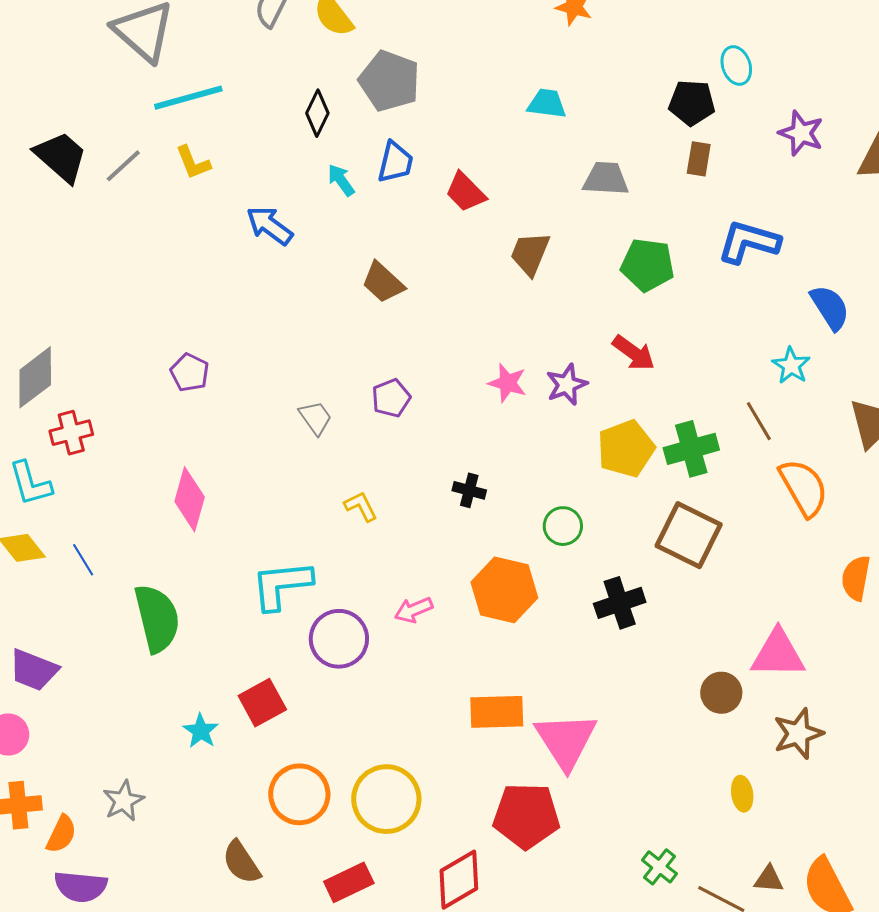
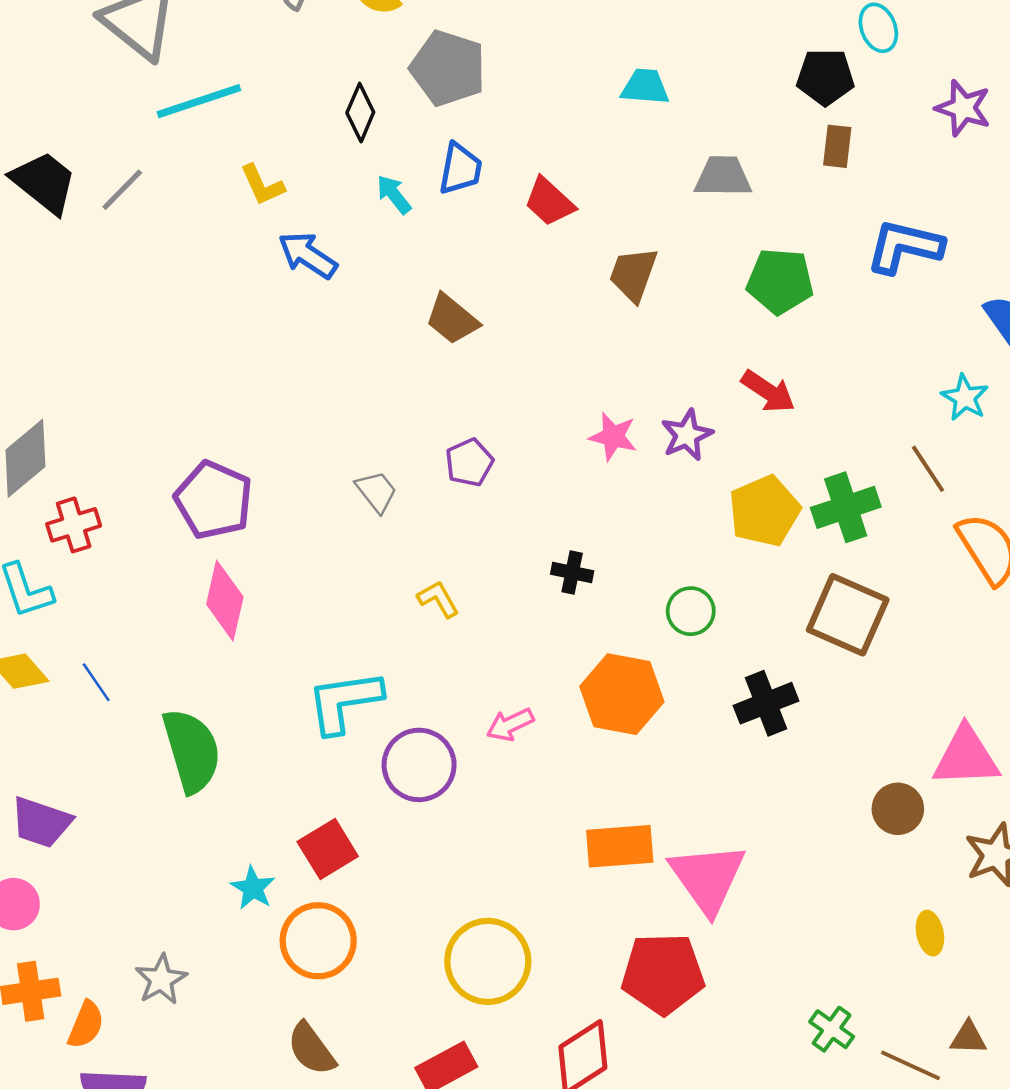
yellow L-shape: (193, 163) -> (262, 185), moved
purple pentagon: (190, 372) -> (214, 500), moved, size x1.6
orange circle: (299, 794) -> (318, 941), moved

